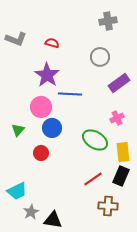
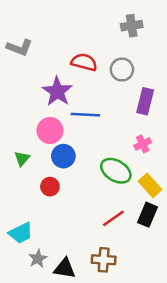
red semicircle: (52, 43) -> (84, 62), moved, size x1.5
purple rectangle: (119, 83) -> (145, 101), turned -40
yellow rectangle: (123, 152) -> (150, 185), turned -36
brown cross: (108, 206) -> (104, 260), moved

